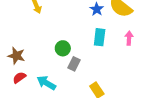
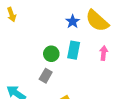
green circle: (63, 48) -> (51, 54), moved

